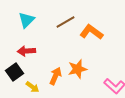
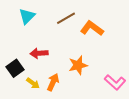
red arrow: (26, 51) -> (39, 53), moved
orange arrow: (55, 76) -> (53, 82), moved

